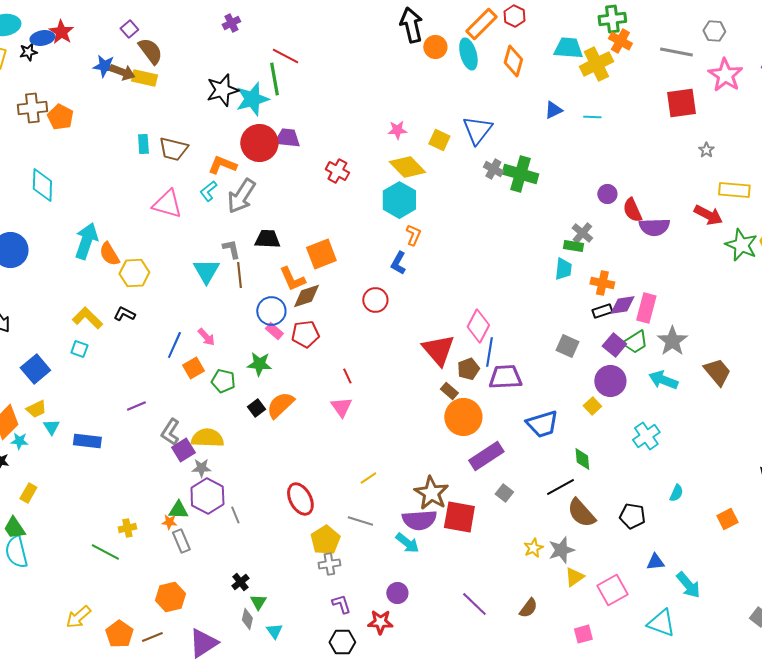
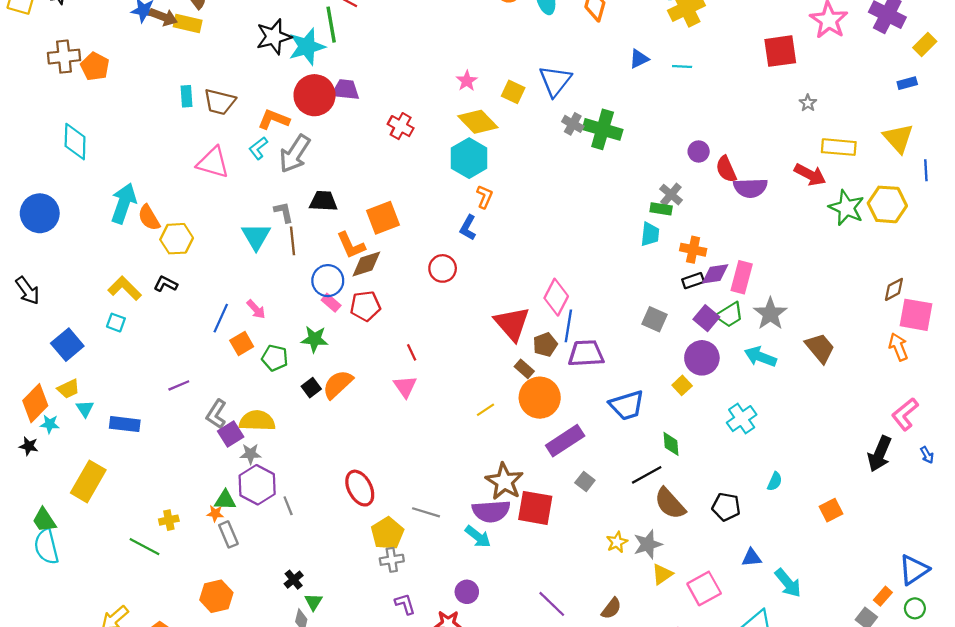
pink star: (397, 130) -> (467, 81), turned -30
yellow line: (368, 478) -> (486, 410), moved
yellow rectangle: (28, 493) -> (88, 481), moved, size x1.8

